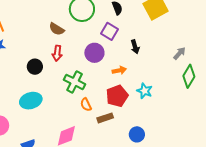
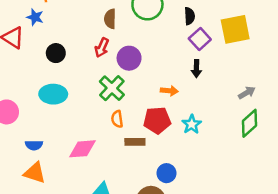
brown semicircle: (57, 29) -> (110, 19), turned 42
purple square: (110, 31) -> (200, 39), moved
purple circle: (94, 53) -> (129, 58), moved
black circle: (35, 67) -> (56, 53), moved

